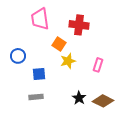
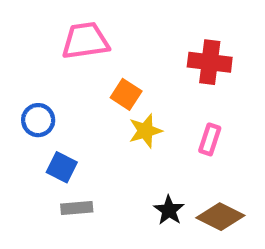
pink trapezoid: (40, 19) -> (85, 41), turned 90
red cross: (79, 25) -> (210, 62), moved
blue square: (39, 74) -> (62, 167), moved, turned 32

